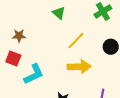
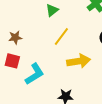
green triangle: (59, 13) -> (52, 10), turned 48
yellow line: (76, 41) -> (61, 37), moved

